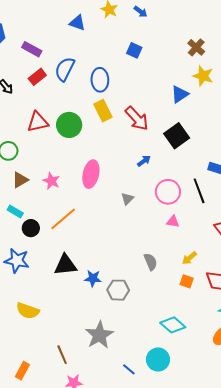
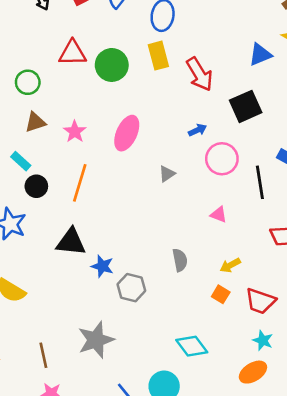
pink circle: (168, 192) -> (222, 159), moved
orange line: (63, 219) -> (80, 183), turned -44

